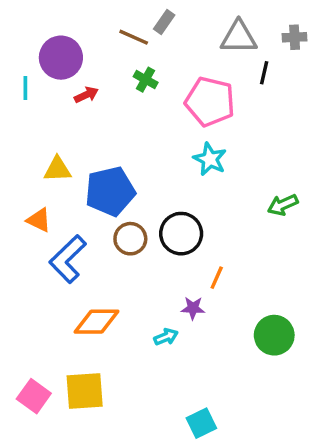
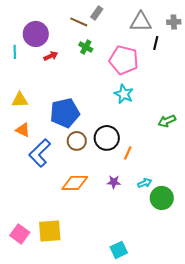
yellow triangle: (58, 169) -> (20, 100), moved
orange line: (217, 278) -> (128, 153), moved
orange diamond: (96, 322) -> (75, 183), moved
cyan arrow: (166, 337) -> (145, 183), moved

